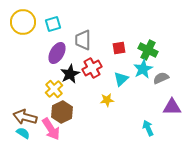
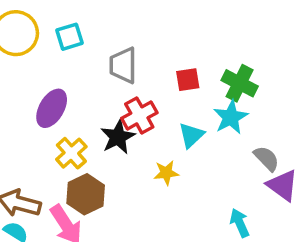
purple ellipse: (57, 53) -> (52, 108), moved
black star: (70, 74) -> (118, 137), moved
gray semicircle: (161, 78) -> (266, 158), moved, turned 70
purple triangle: (172, 107) -> (283, 185), turned 36

